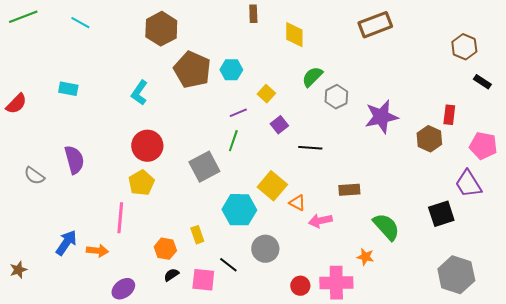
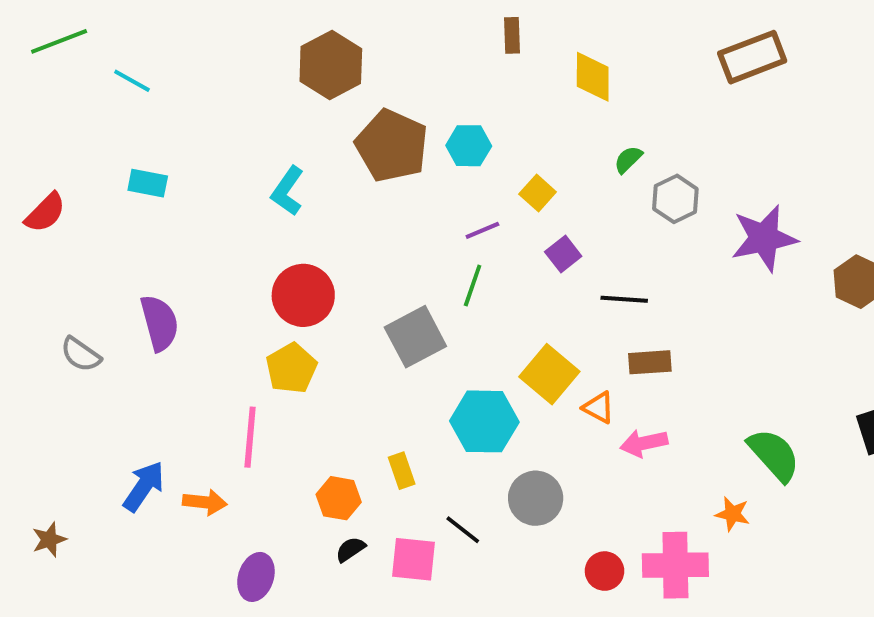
cyan line: (80, 23) -> (132, 81), moved
green semicircle: (312, 77) -> (628, 159), size x0.7
brown rectangle: (349, 190) -> (650, 362), moved
purple ellipse: (123, 289) -> (256, 577), turned -35

